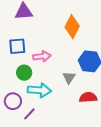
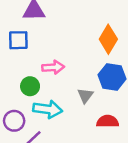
orange diamond: (72, 27) -> (108, 39), moved
blue square: (17, 46) -> (18, 40), moved

